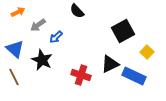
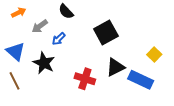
black semicircle: (77, 11) -> (66, 11), moved
black square: (123, 31) -> (106, 33), moved

